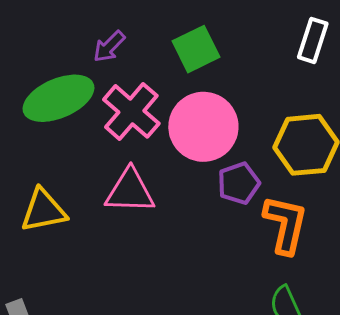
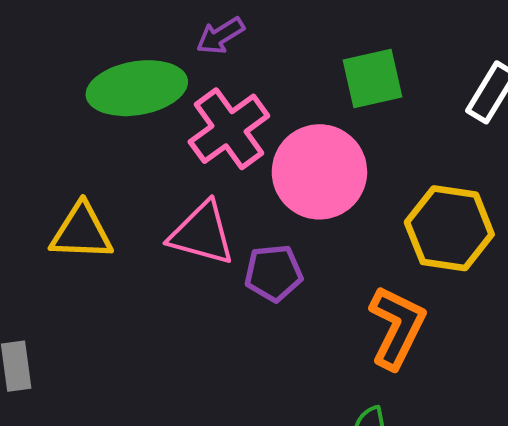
green square: (196, 49) -> (373, 79), moved
purple pentagon: (239, 183) -> (274, 273), moved

